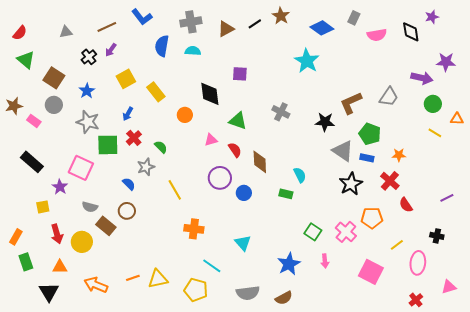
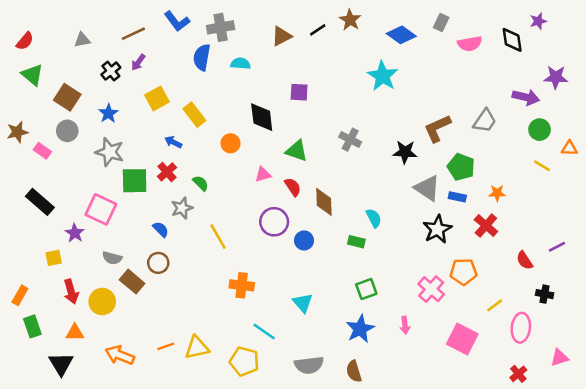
gray cross: (191, 22) -> (221, 27), moved
blue arrow: (128, 114) -> (173, 142), moved, turned 88
red semicircle: (406, 205) -> (525, 260), moved
green square: (313, 232) -> (366, 289), moved, turned 36
brown semicircle: (284, 298) -> (354, 371), turned 102

